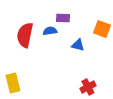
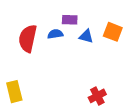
blue triangle: (78, 45) -> (86, 36), moved

